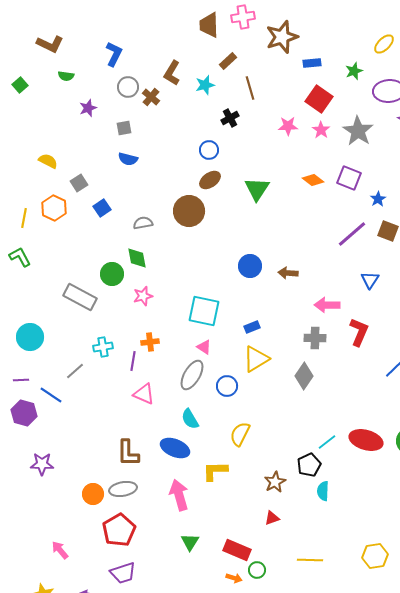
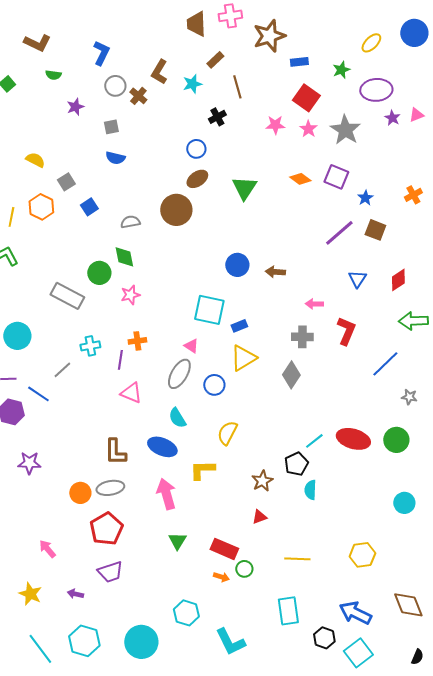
pink arrow: (327, 305) -> (314, 304), size x0.7
cyan square: (204, 311) -> (209, 310), moved

